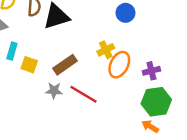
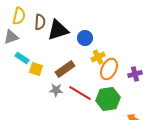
blue circle: (125, 13) -> (85, 38), moved
cyan rectangle: (12, 51) -> (22, 58), turned -72
green hexagon: (156, 102) -> (108, 99), moved

